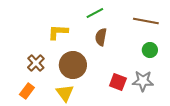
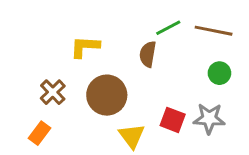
green line: (95, 13) -> (168, 28), moved
yellow triangle: (65, 93) -> (132, 136), moved

